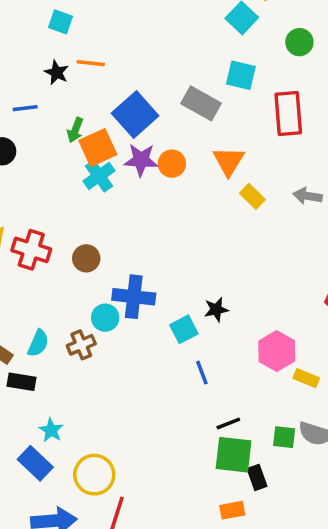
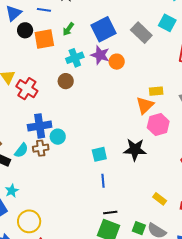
orange square: (98, 148) -> (44, 39), moved
orange triangle: (229, 161) -> (145, 105), moved
yellow rectangle: (252, 196) -> (156, 91), turned -64
brown circle: (86, 258) -> (66, 81), moved
blue cross: (134, 297) -> (40, 126), moved, turned -30
black star: (216, 310) -> (135, 150), moved, size x1.6
cyan semicircle: (38, 343) -> (21, 150), moved
pink hexagon: (277, 351) -> (158, 124), moved

